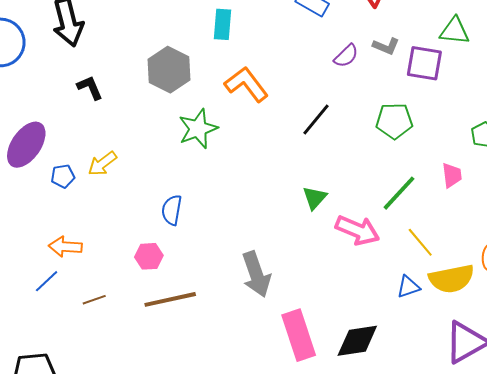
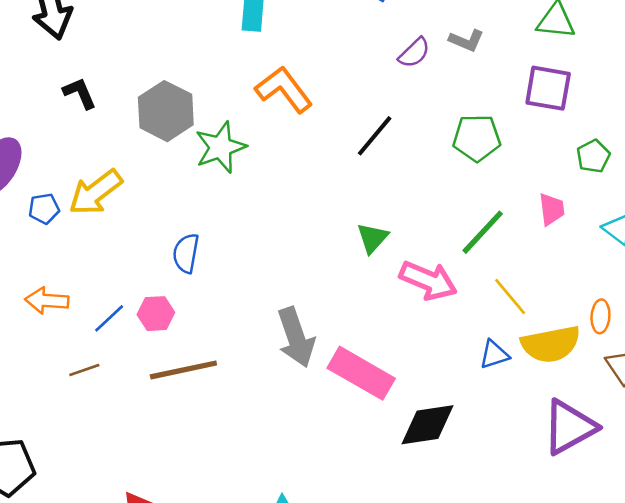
purple square: (424, 63) -> (548, 88), moved
gray hexagon: (169, 70) -> (166, 111), moved
yellow arrow: (102, 164) -> (96, 192), size x1.4
blue line: (47, 281) -> (109, 318), moved
pink rectangle: (299, 335) -> (361, 373), moved, turned -42

